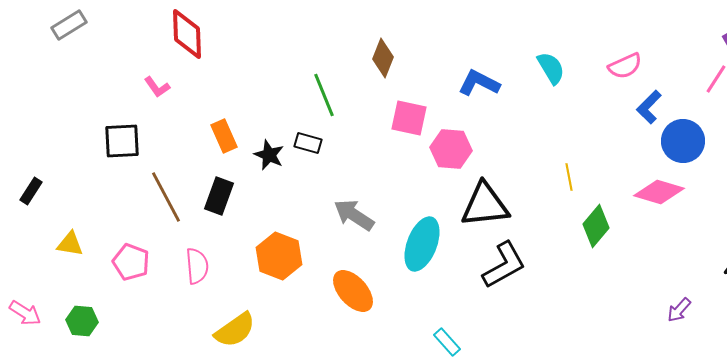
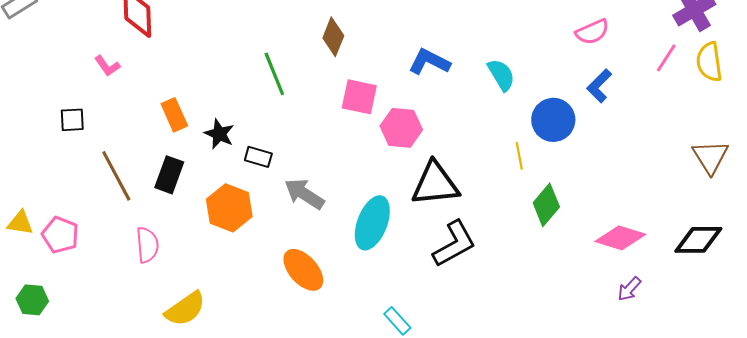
pink semicircle: (625, 66) -> (592, 32), moved
cyan semicircle: (551, 68) -> (501, 75), moved
black square: (122, 141) -> (72, 120), size x0.7
blue circle: (683, 141) -> (553, 120), moved
black rectangle: (308, 143) -> (258, 157), moved
pink diamond: (659, 192) -> (620, 238), moved
orange hexagon: (279, 256) -> (229, 208), moved
pink pentagon: (131, 262) -> (60, 235), moved

